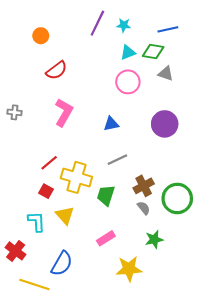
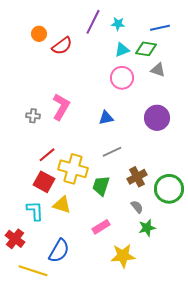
red semicircle: (56, 70) -> (62, 46), moved
gray cross: (14, 112) -> (33, 116), moved
red square: (46, 191) -> (44, 182), size x1.5
gray semicircle: (144, 208) -> (137, 207), moved
yellow triangle: (65, 215) -> (62, 205), turned -30

